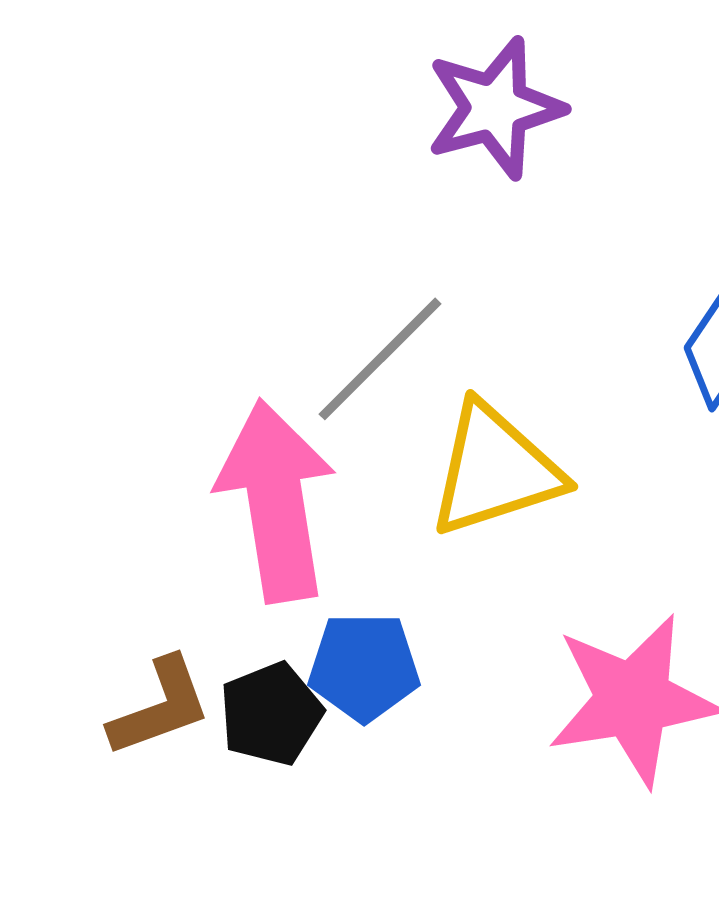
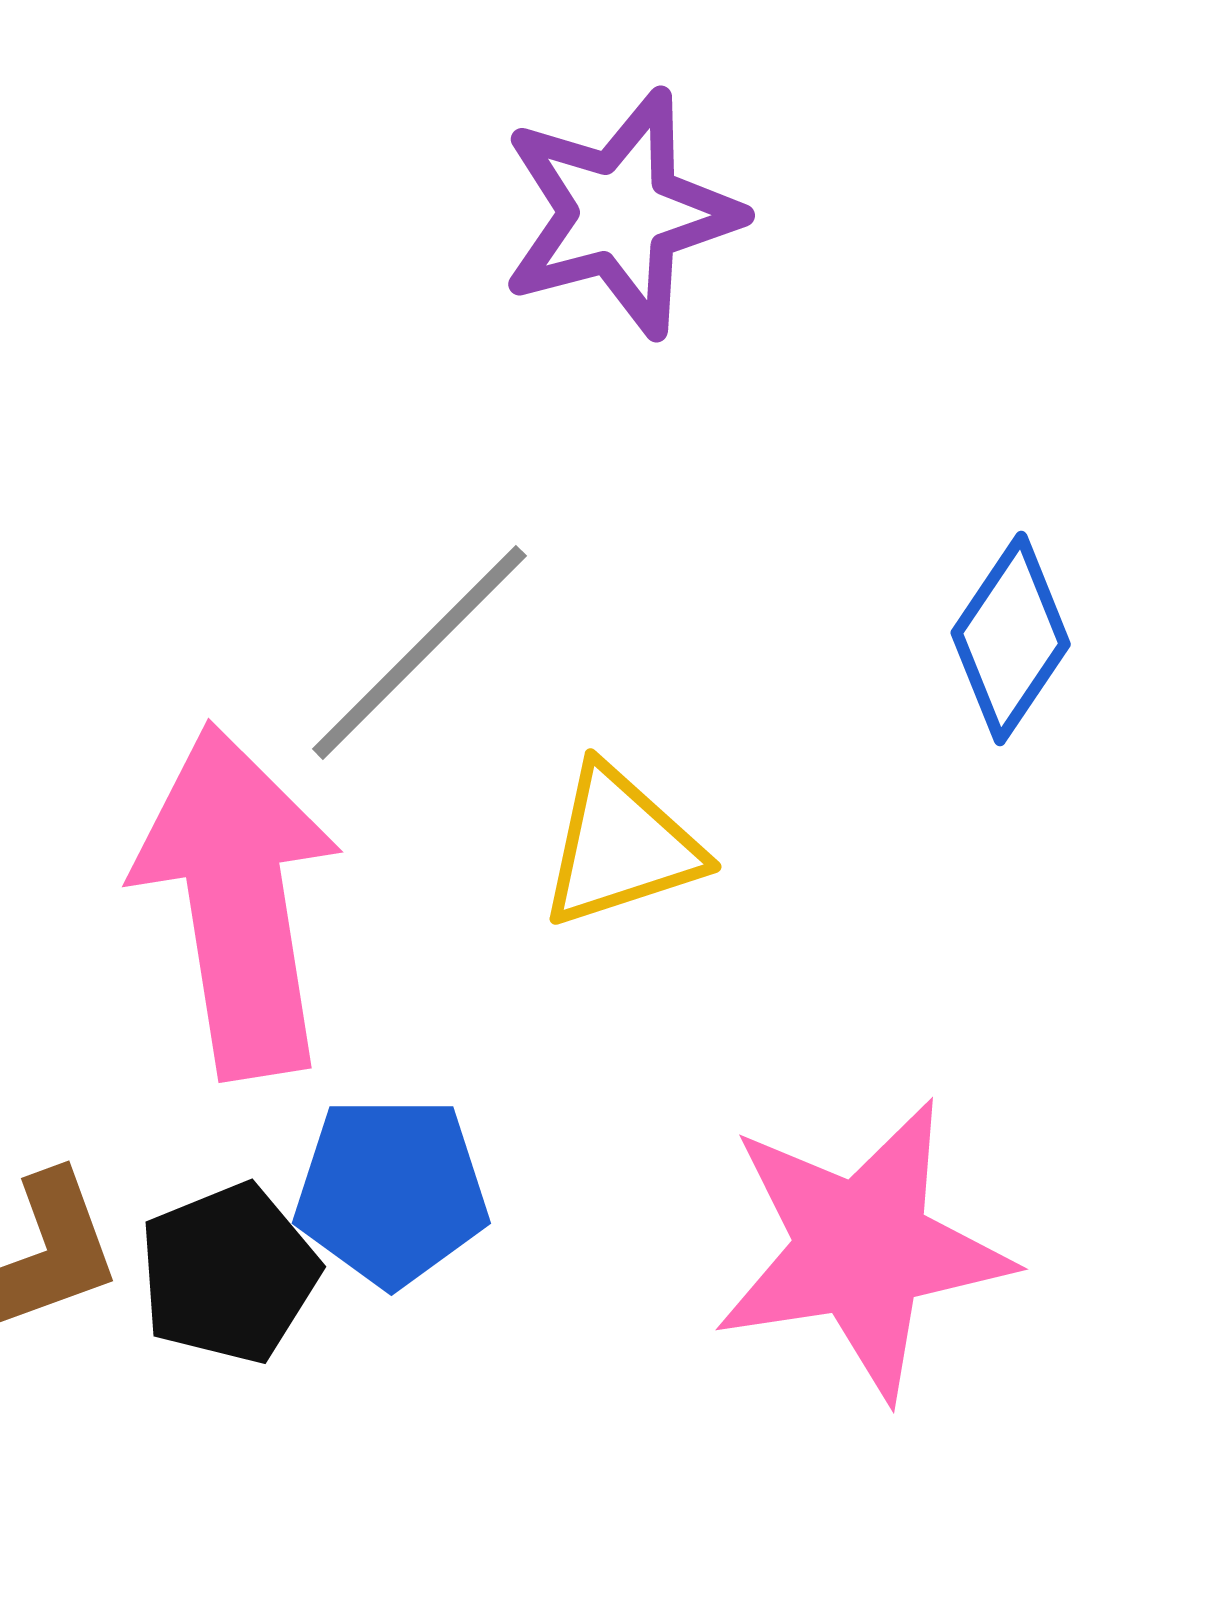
yellow triangle: (495, 470) -> (621, 847), size x0.7

